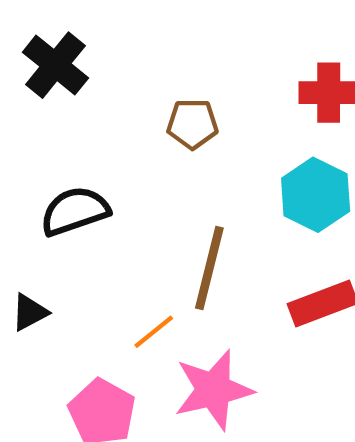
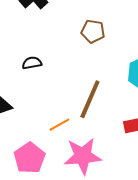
black semicircle: (75, 211) -> (32, 63), size x0.6

